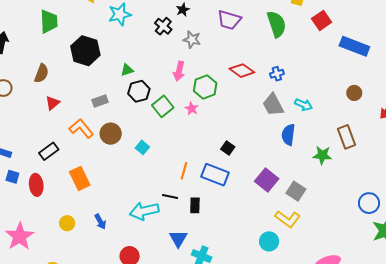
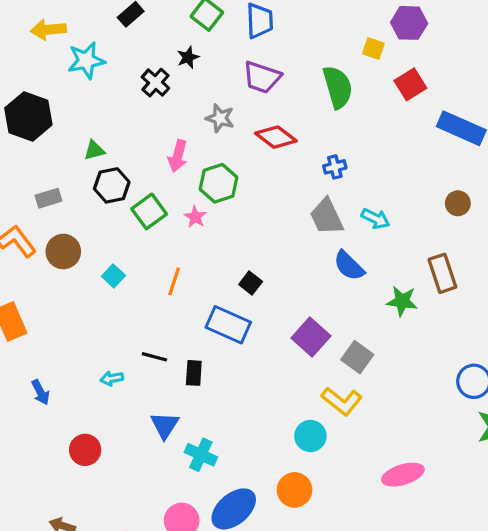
gray star: (192, 40) -> (220, 118), moved
red diamond: (242, 71) -> (276, 137), moved
blue semicircle: (288, 135) -> (349, 266), turned -55
orange line: (184, 171) -> (174, 281), moved
cyan arrow: (144, 211) -> (112, 378), size x0.5

